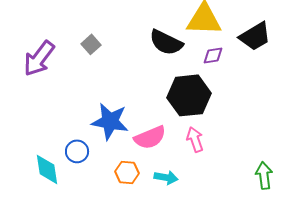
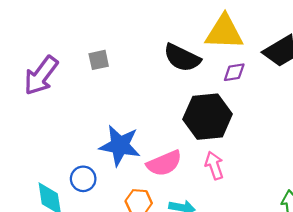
gray square: (91, 44) -> (99, 60), turned 30

